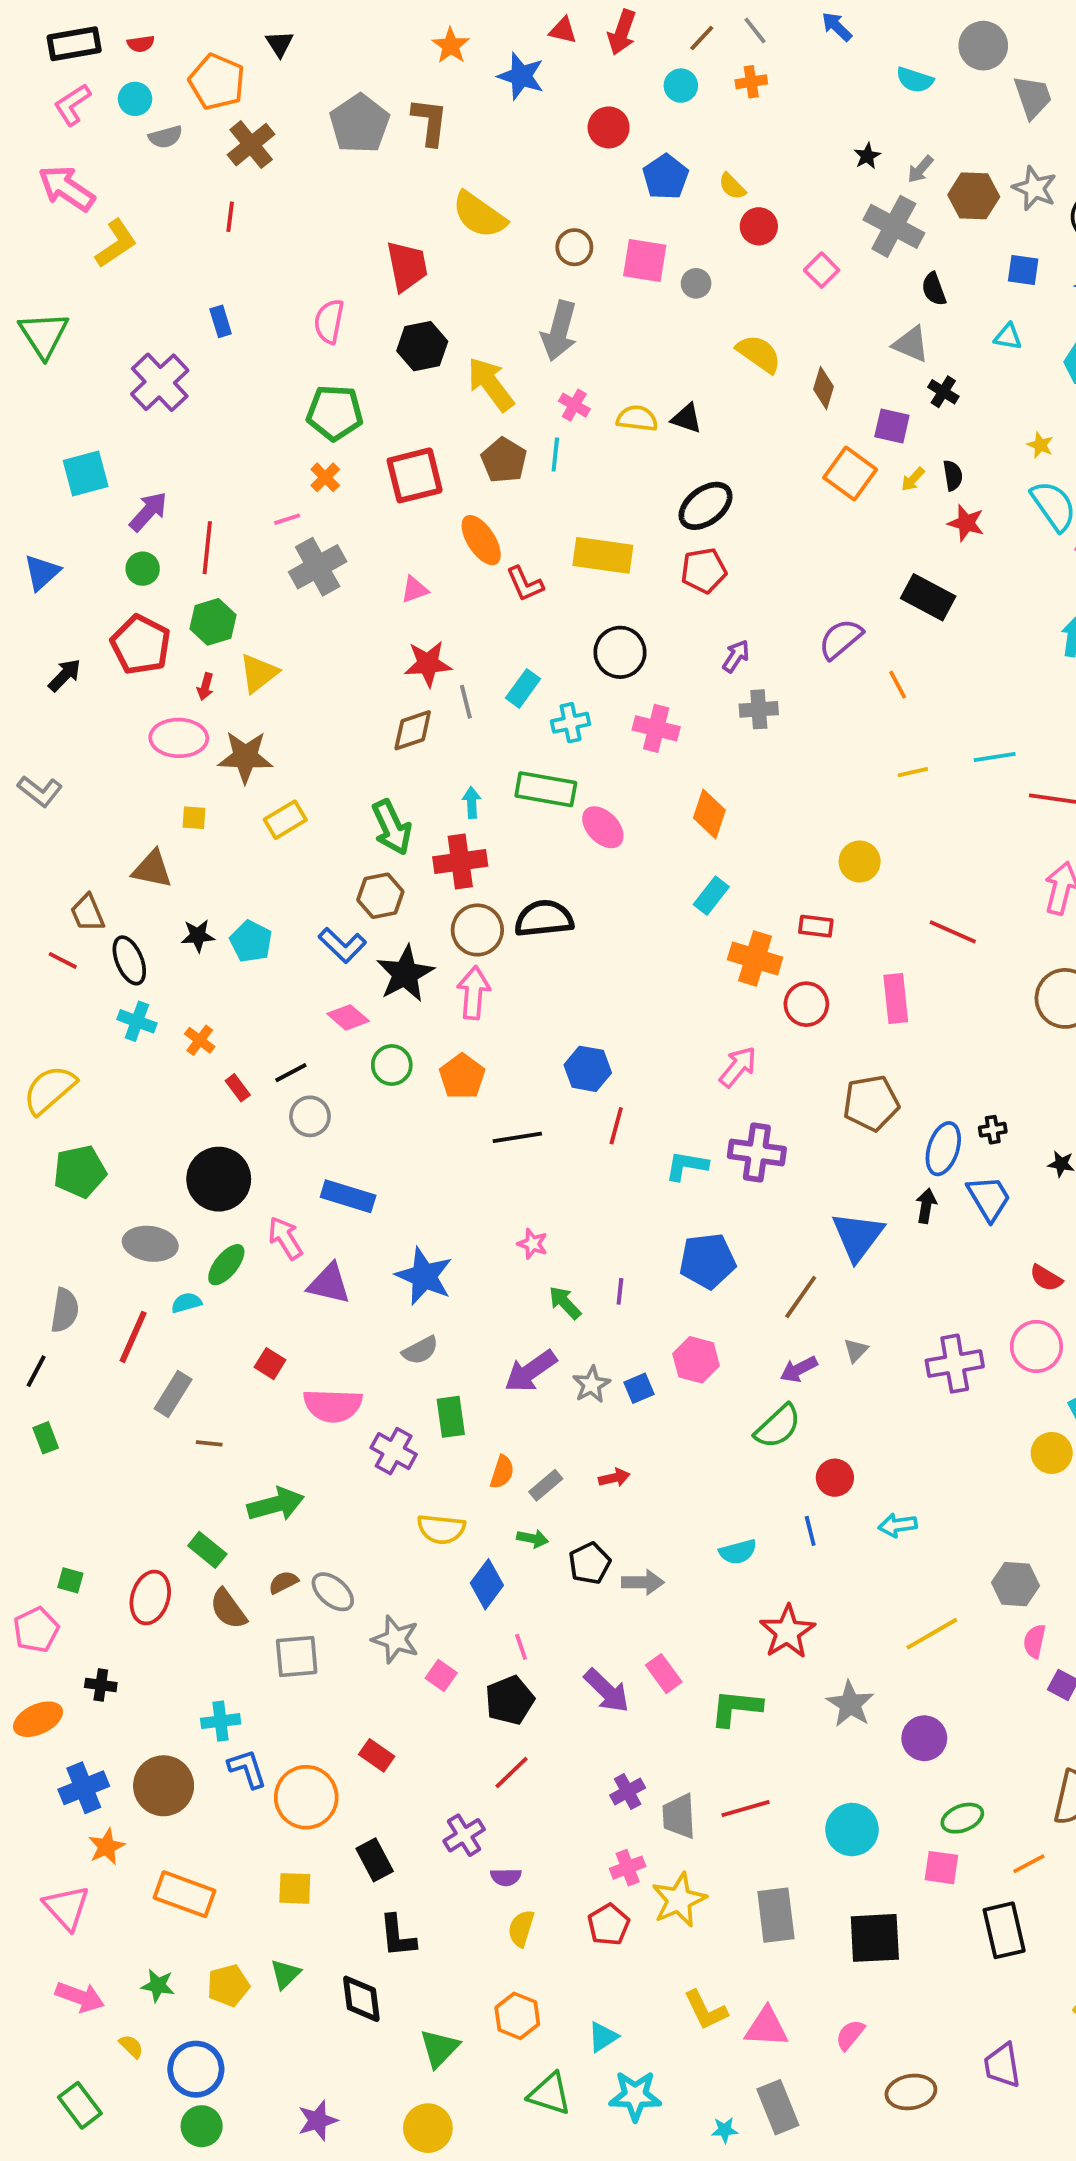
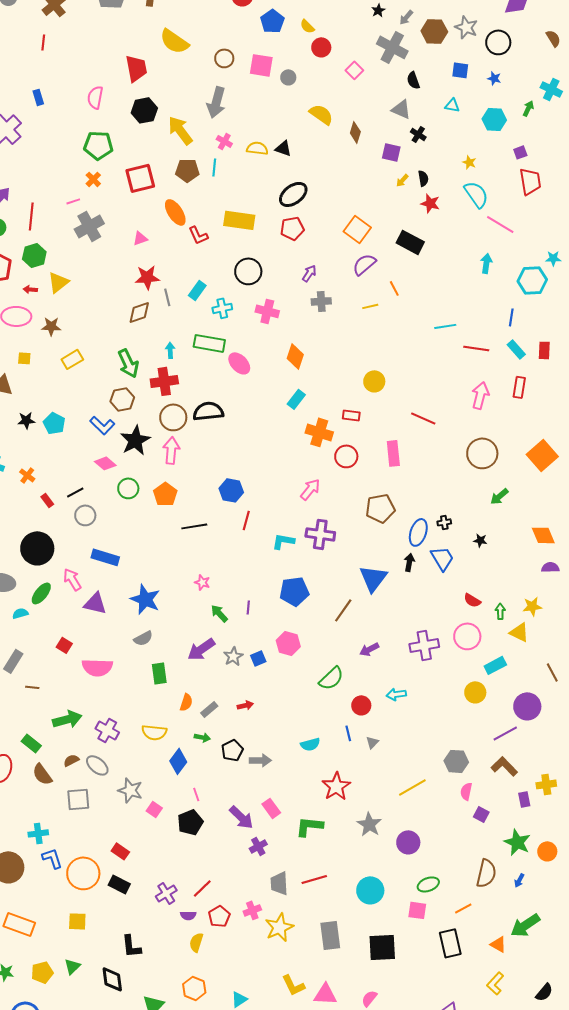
brown pentagon: (504, 460) -> (187, 170), turned -30
orange square: (850, 474) -> (357, 229), moved
red arrow: (205, 687) -> (30, 289), turned 80
brown star: (245, 757) -> (51, 326), size x0.7
yellow line: (913, 772) -> (370, 306), moved
gray triangle: (856, 1350) -> (372, 742), moved
purple arrow: (799, 1369) -> (369, 649), moved
purple cross: (394, 1451) -> (107, 730), moved
cyan arrow: (898, 1525) -> (396, 694), moved
red line: (512, 1772) -> (202, 888), moved
purple cross: (628, 1791) -> (258, 846), moved
black rectangle: (375, 1860) -> (119, 884), moved, turned -35
red pentagon: (609, 1925) -> (219, 916), moved

